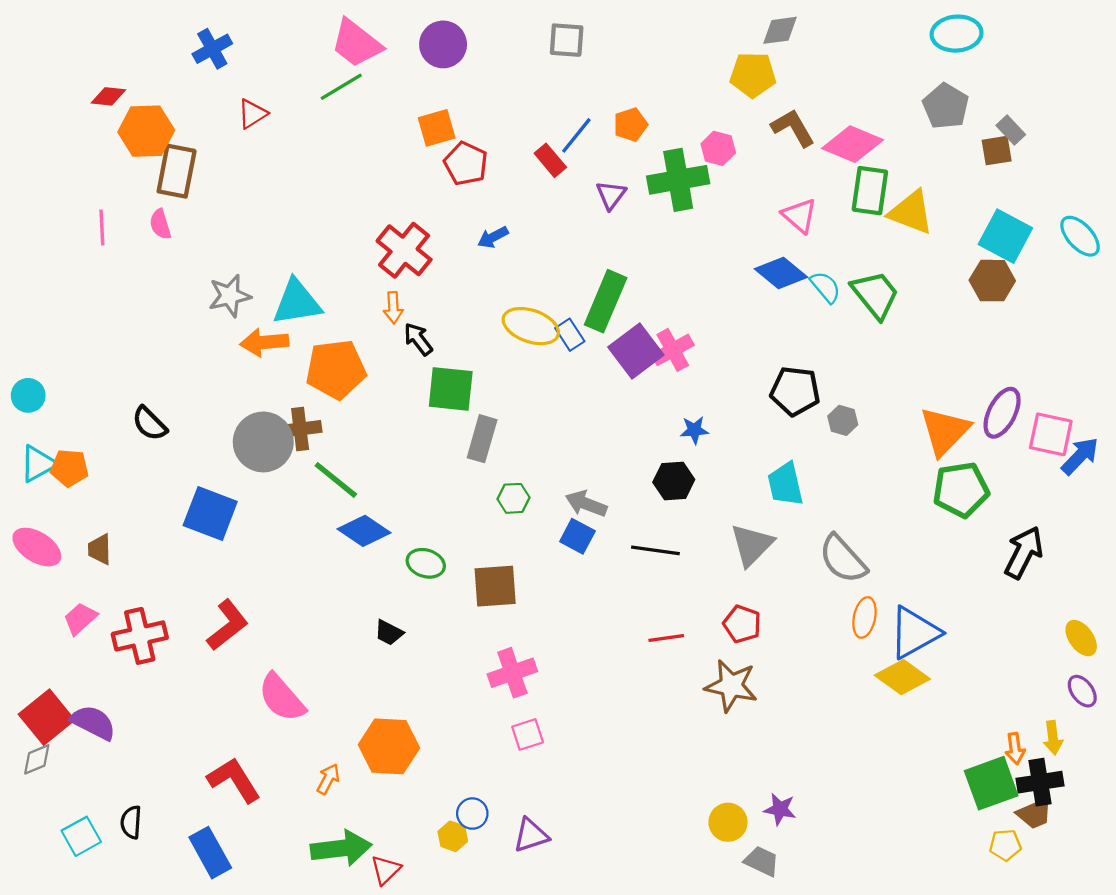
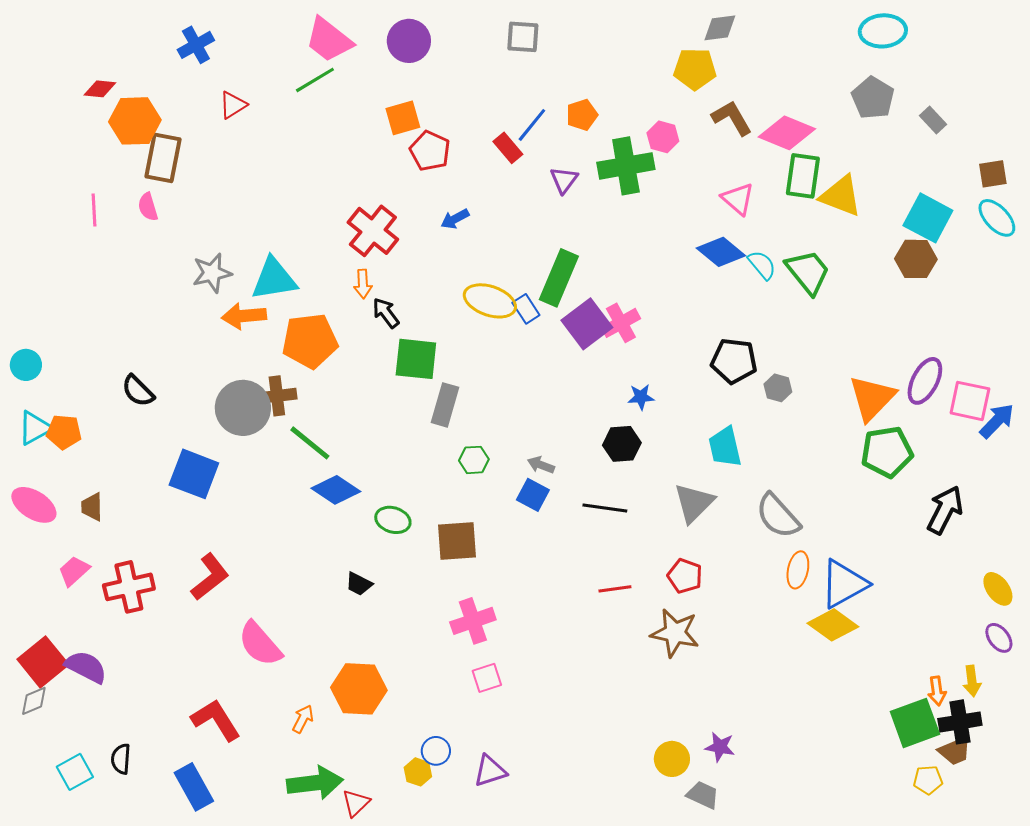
brown square: (997, 151) -> (993, 174), moved
gray arrow: (586, 504) -> (541, 465), size x0.7

